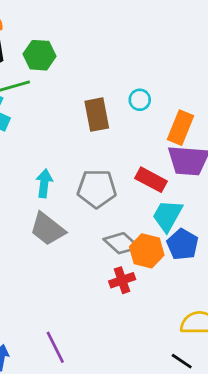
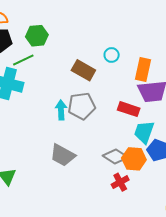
brown rectangle: (97, 115) -> (83, 70), turned -40
cyan arrow: (44, 183) -> (61, 110), moved
gray pentagon: (97, 189) -> (82, 106), moved

